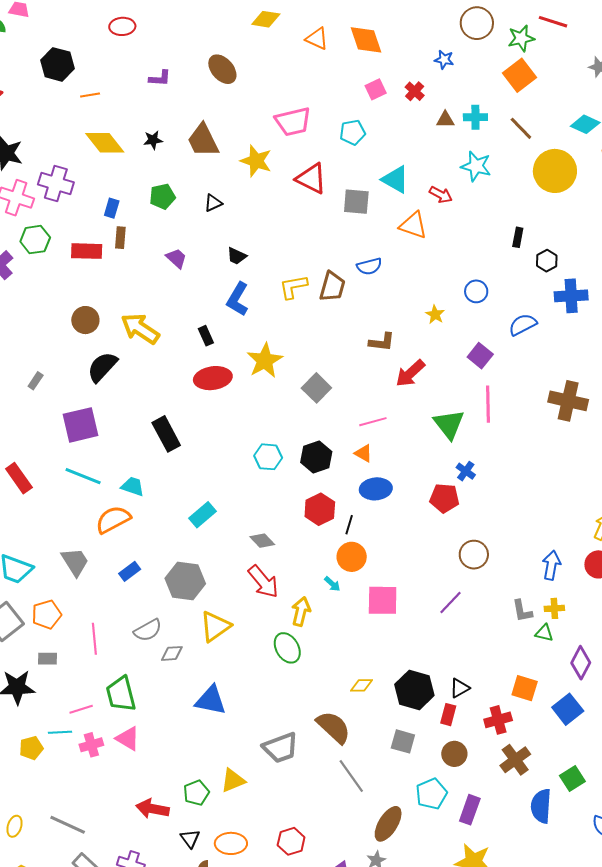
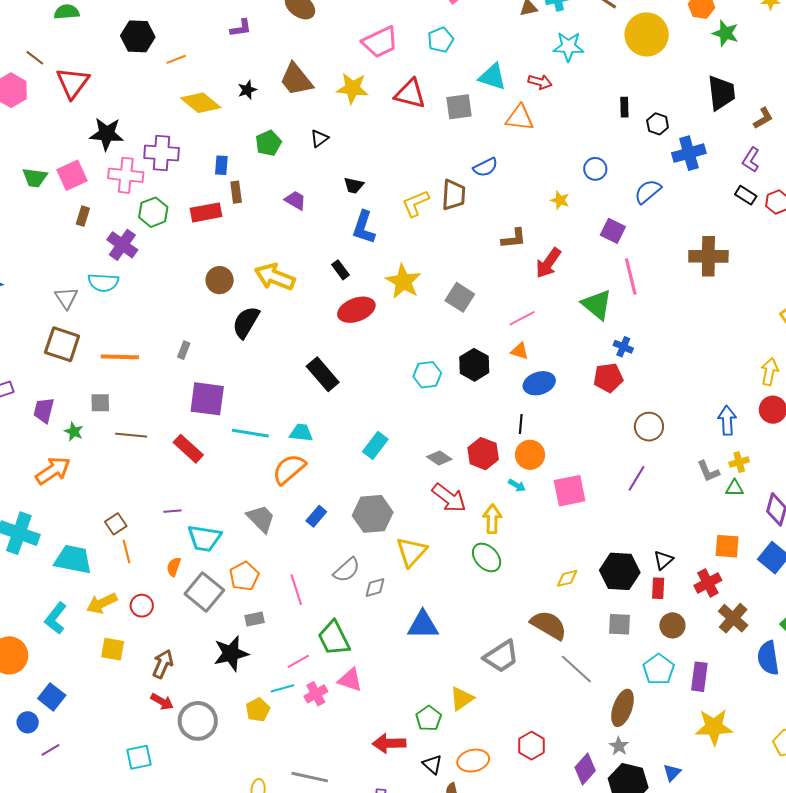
purple square: (80, 425) -> (207, 399), moved, turned 33
red hexagon: (320, 509) -> (483, 454), moved

